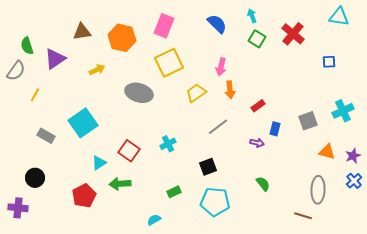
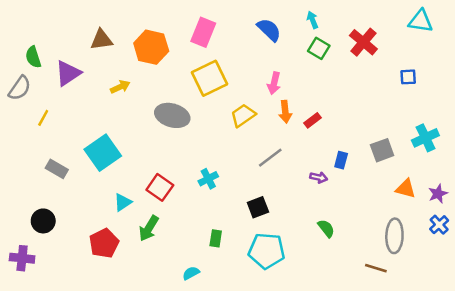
red rectangle: (258, 106) -> (313, 120), moved
green arrow: (120, 184) -> (149, 228), turned -55
green rectangle: (174, 192) -> (216, 238), turned -56

